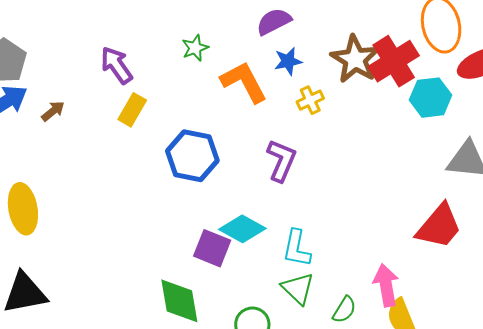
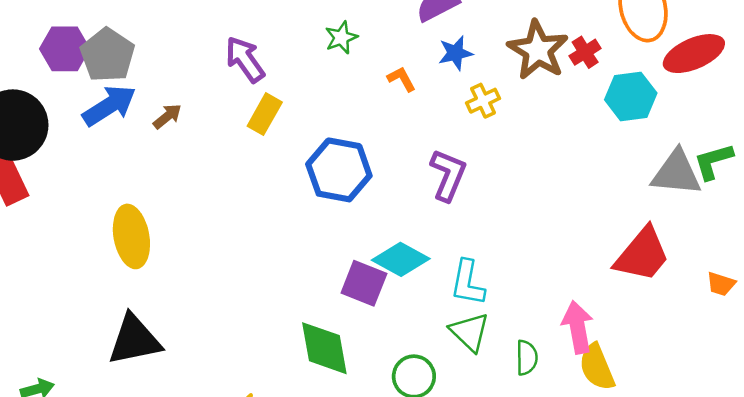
red cross: (394, 61) -> (585, 52), size x0.5
orange L-shape: (244, 82) -> (402, 79), size x0.5
green semicircle: (344, 310) -> (527, 358), turned -32

